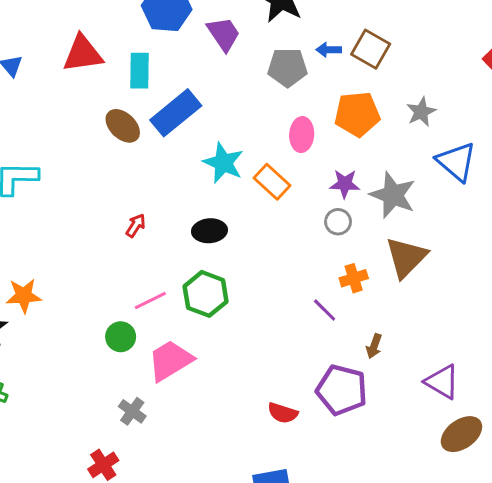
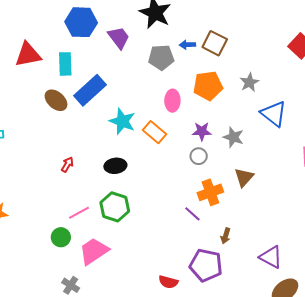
gray star: (393, 195) -> (233, 137), size x0.7
brown triangle: (406, 257) -> (244, 177), size x0.7
orange cross: (354, 278) -> (210, 192), size x1.4

